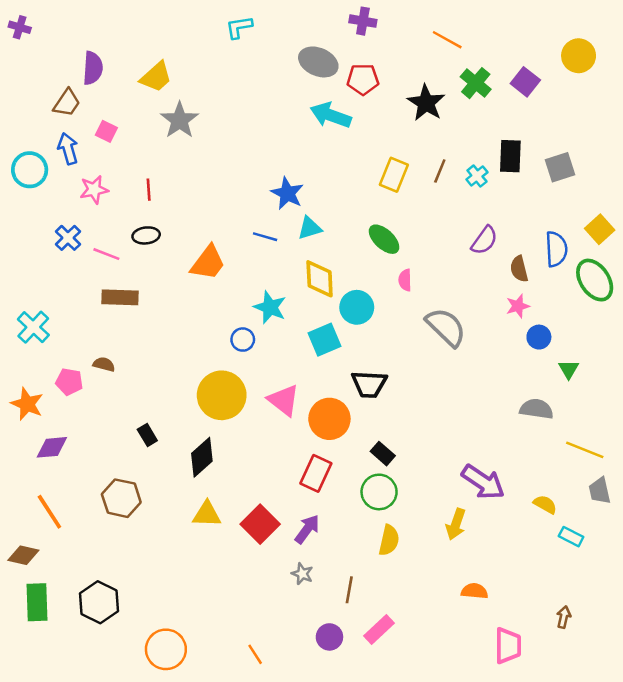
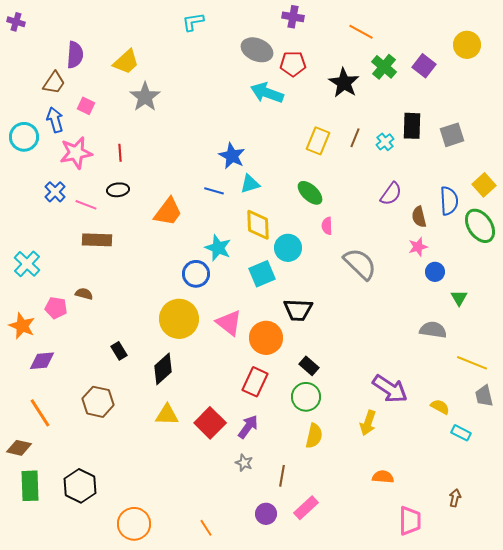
pink star: (94, 190) -> (76, 153), size x1.4
blue circle: (243, 340) -> (196, 274), size x1.4

